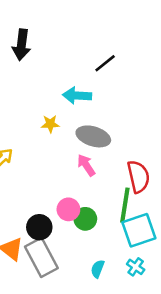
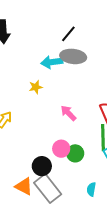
gray ellipse: (93, 136) -> (73, 56), moved

